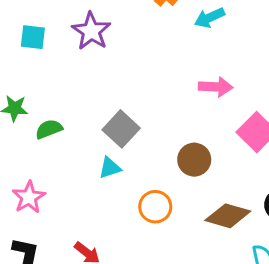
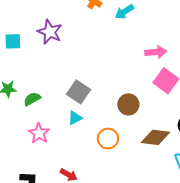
pink arrow: (216, 87) -> (156, 52), moved
pink star: (29, 197) -> (39, 133), moved

